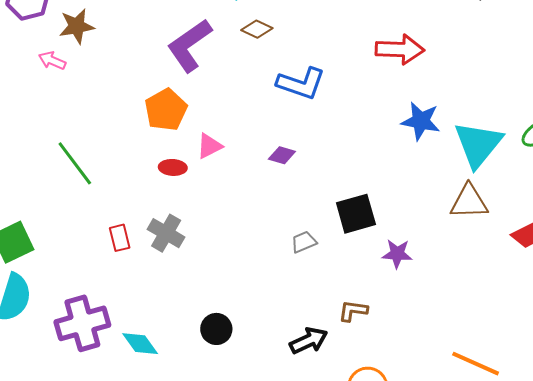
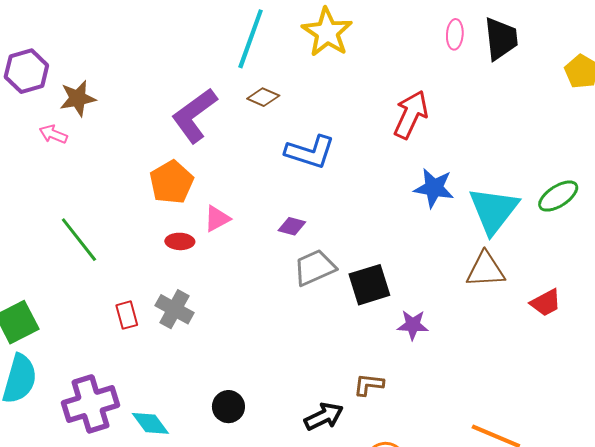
red arrow: (400, 49) -> (411, 115), turned -66
gray trapezoid: (304, 242) -> (315, 268), moved, size x1.6

